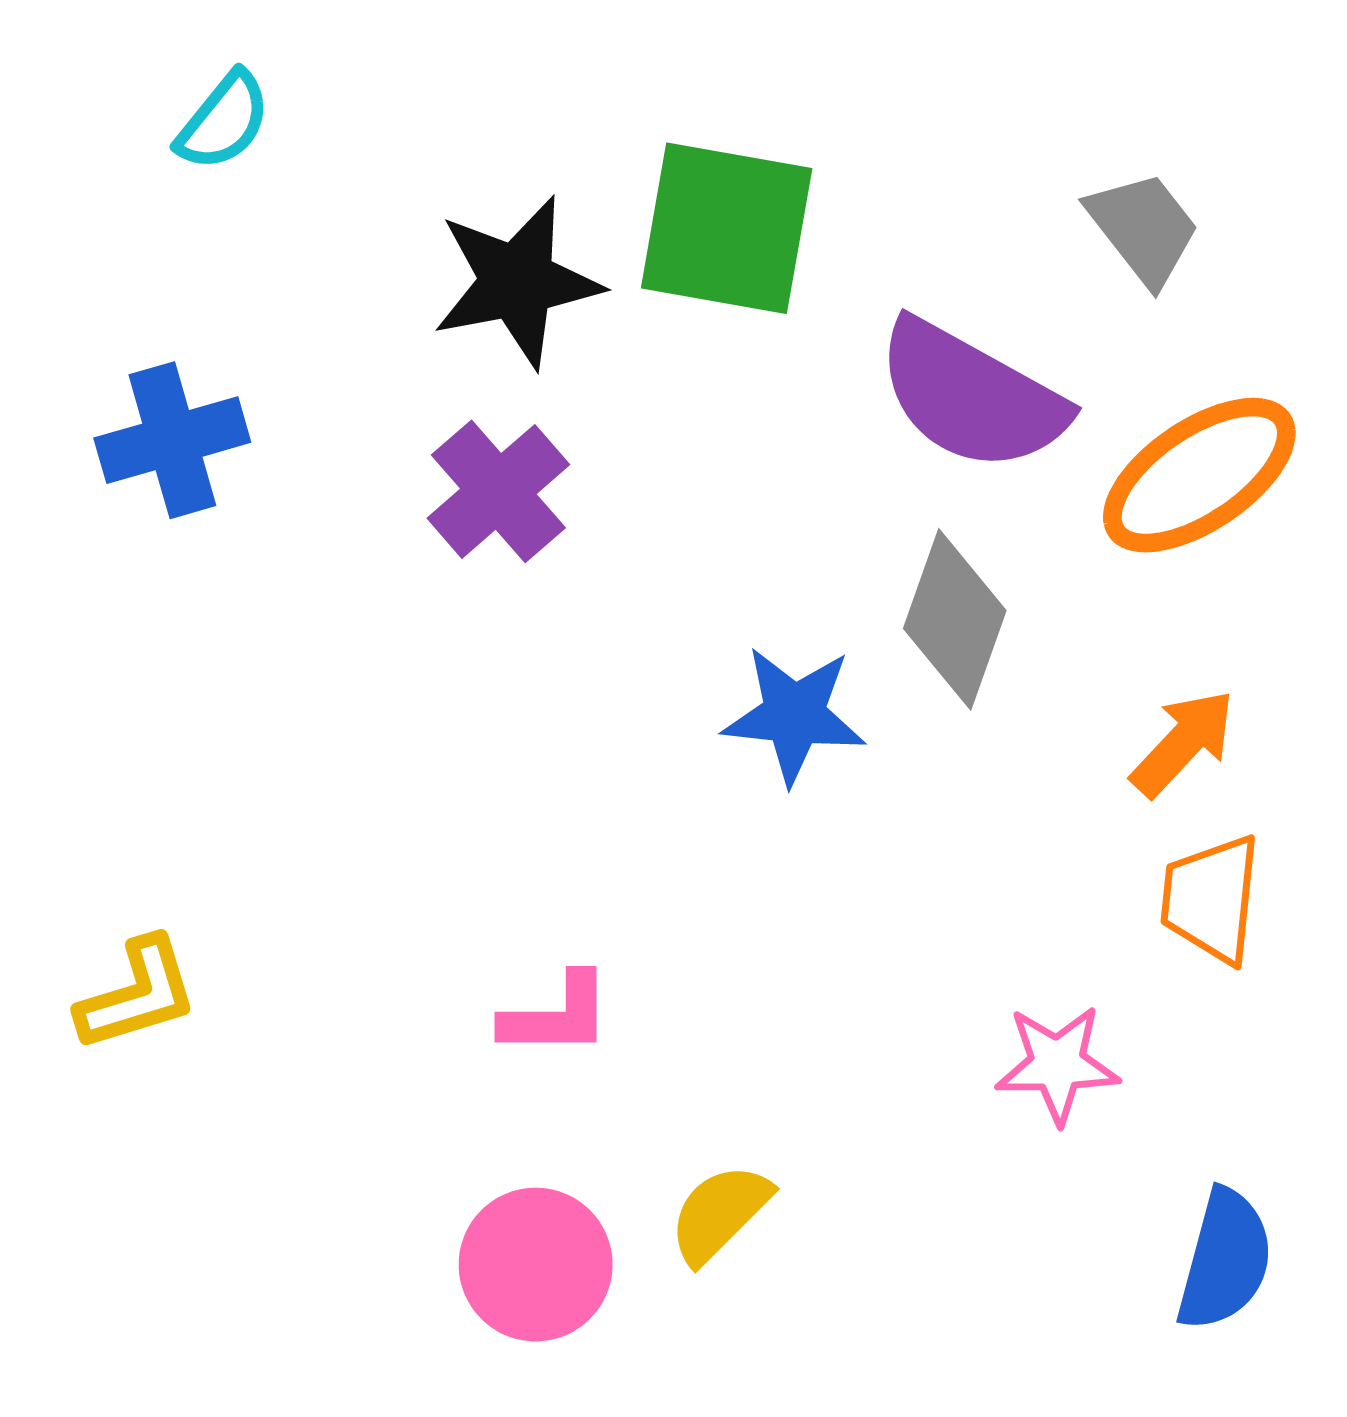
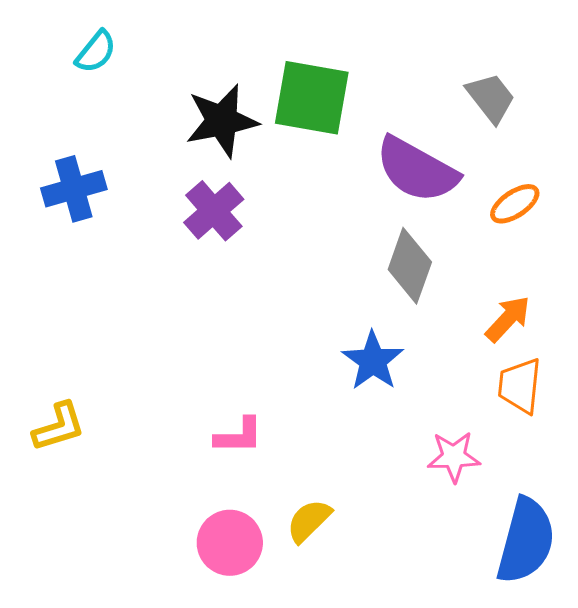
orange ellipse: (1199, 475) -> (515, 204), size x0.6
blue star: (794, 715) -> (373, 361), moved, turned 30
blue semicircle: (1225, 1260) -> (526, 541), size x1.4

